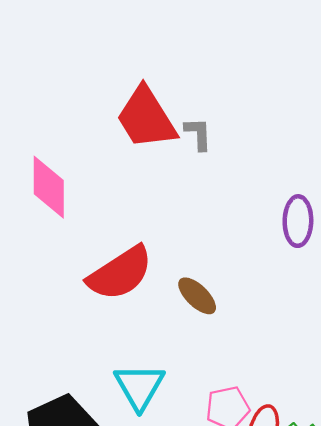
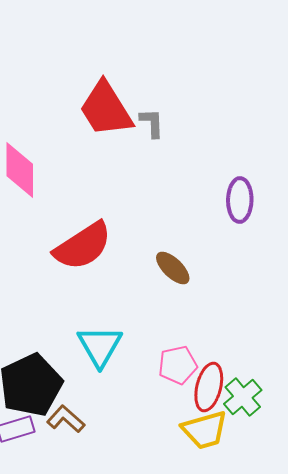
brown ellipse: (197, 296) -> (173, 268), moved

